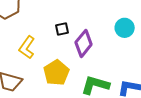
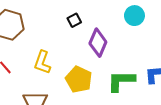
black square: (62, 29) -> (74, 20), moved

